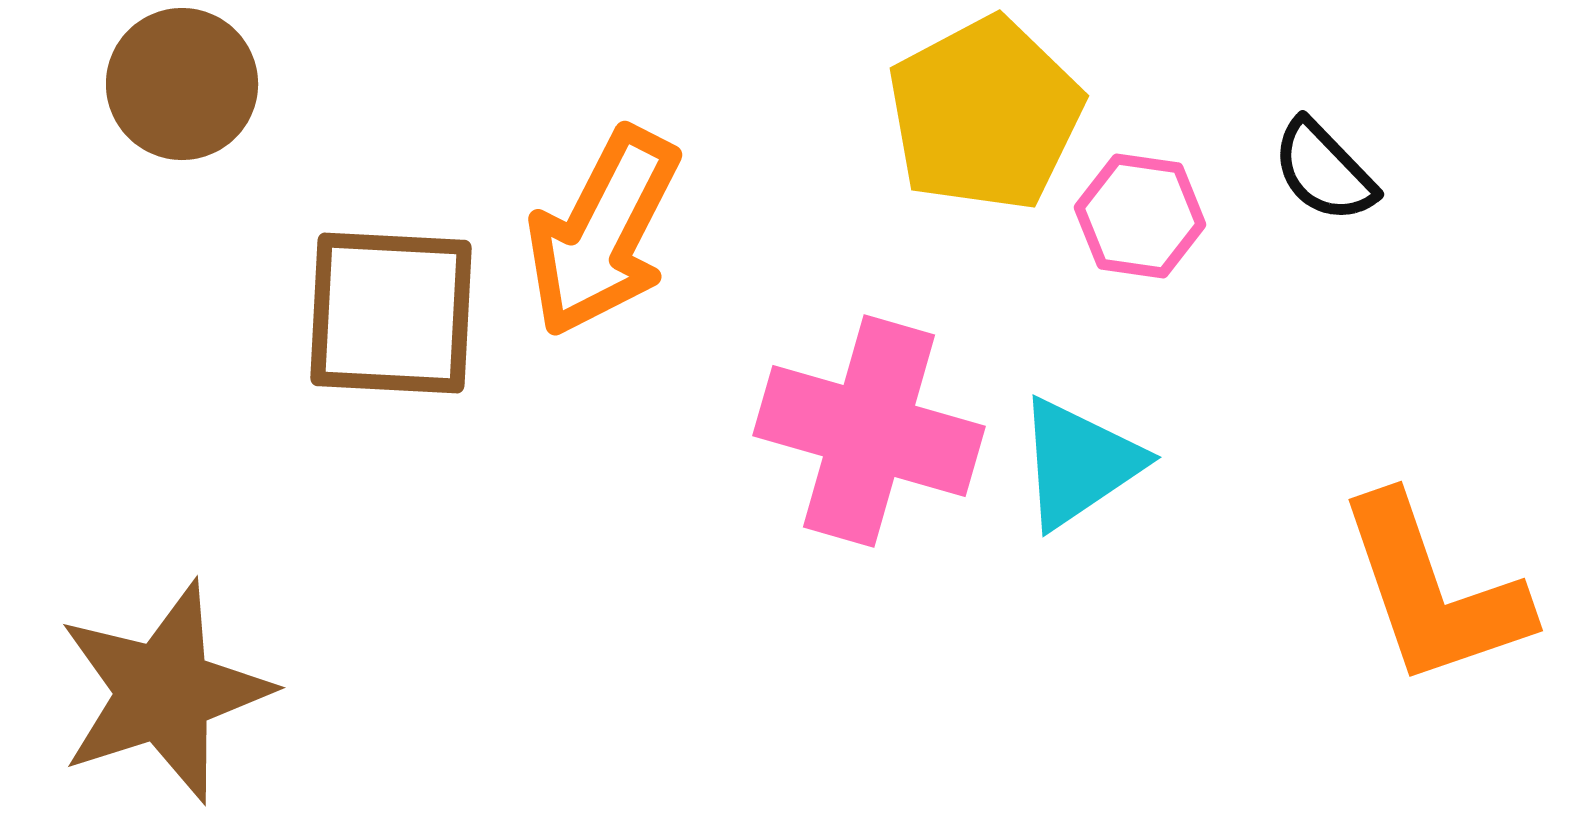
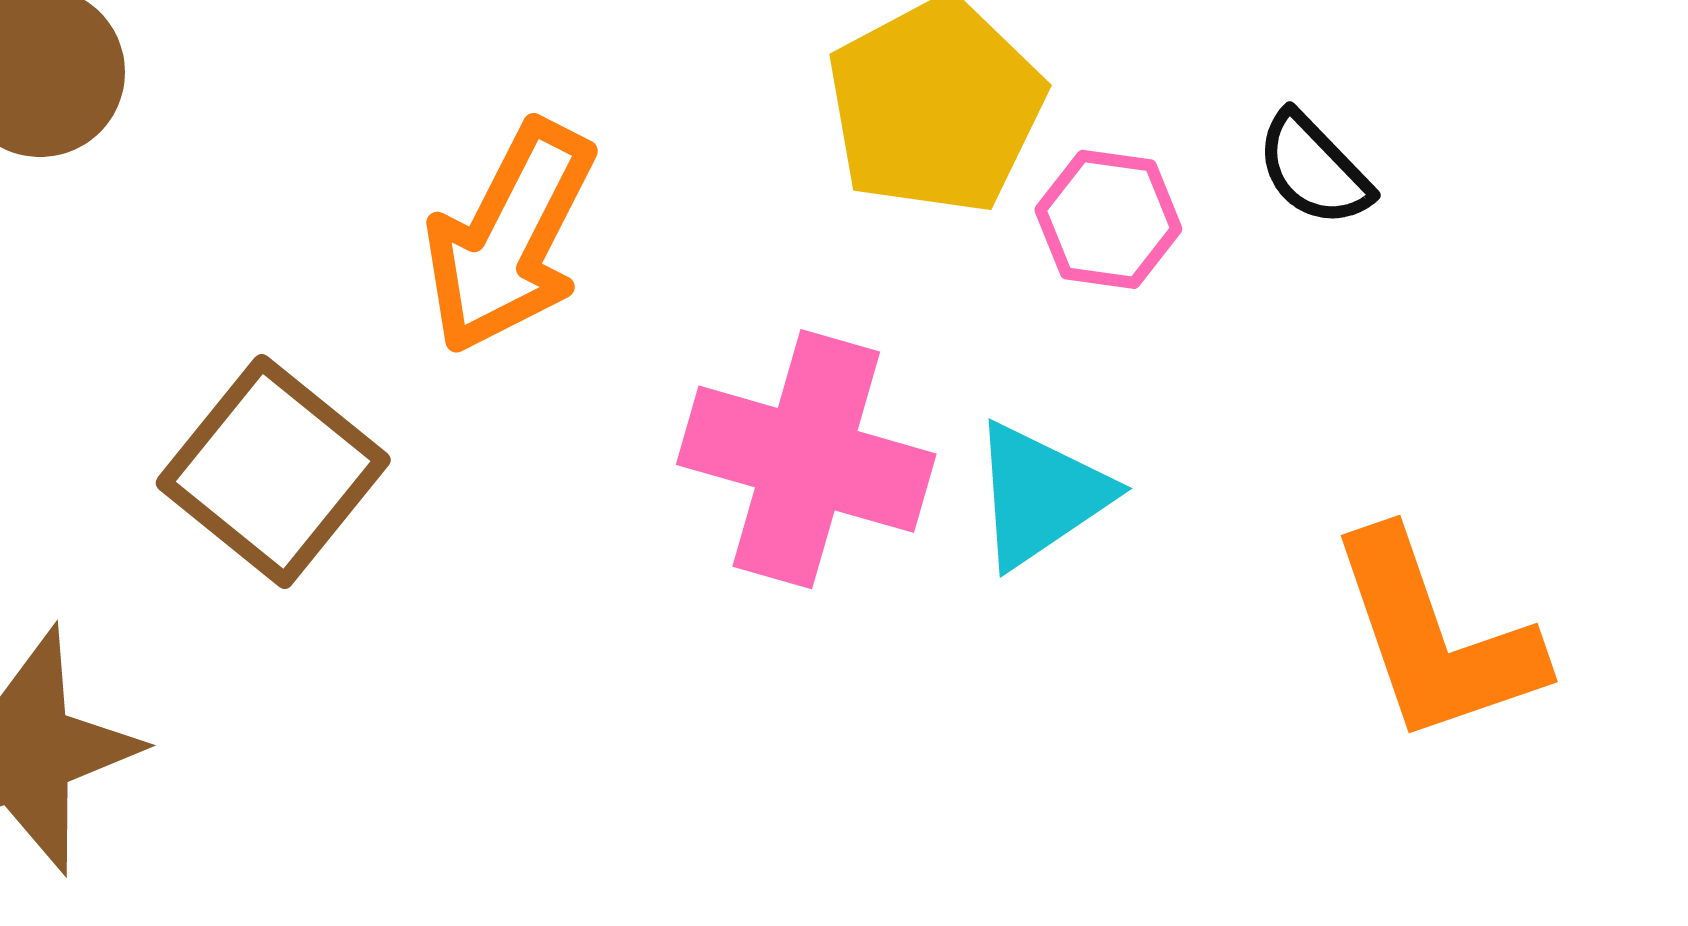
brown square: (391, 313) -> (273, 471), moved, turned 36

